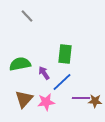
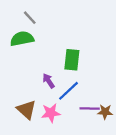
green semicircle: (20, 64) -> (22, 39), moved
brown triangle: (24, 99) -> (26, 110), turned -30

